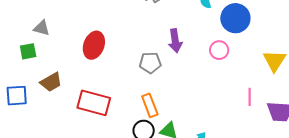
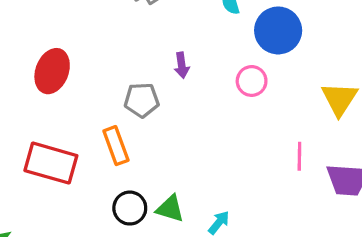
purple arrow: (175, 41) -> (182, 65), size x0.7
orange rectangle: (150, 105) -> (116, 146), moved

